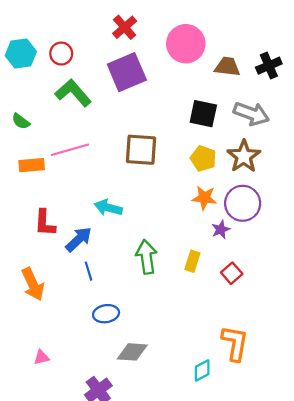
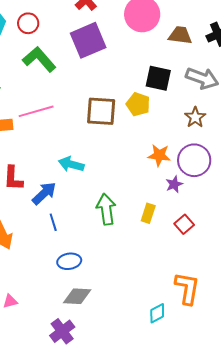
brown star: (244, 156) -> (195, 117), size x0.7
yellow pentagon: (203, 158) -> (138, 104), moved
gray diamond: (132, 352) -> (77, 296), moved

